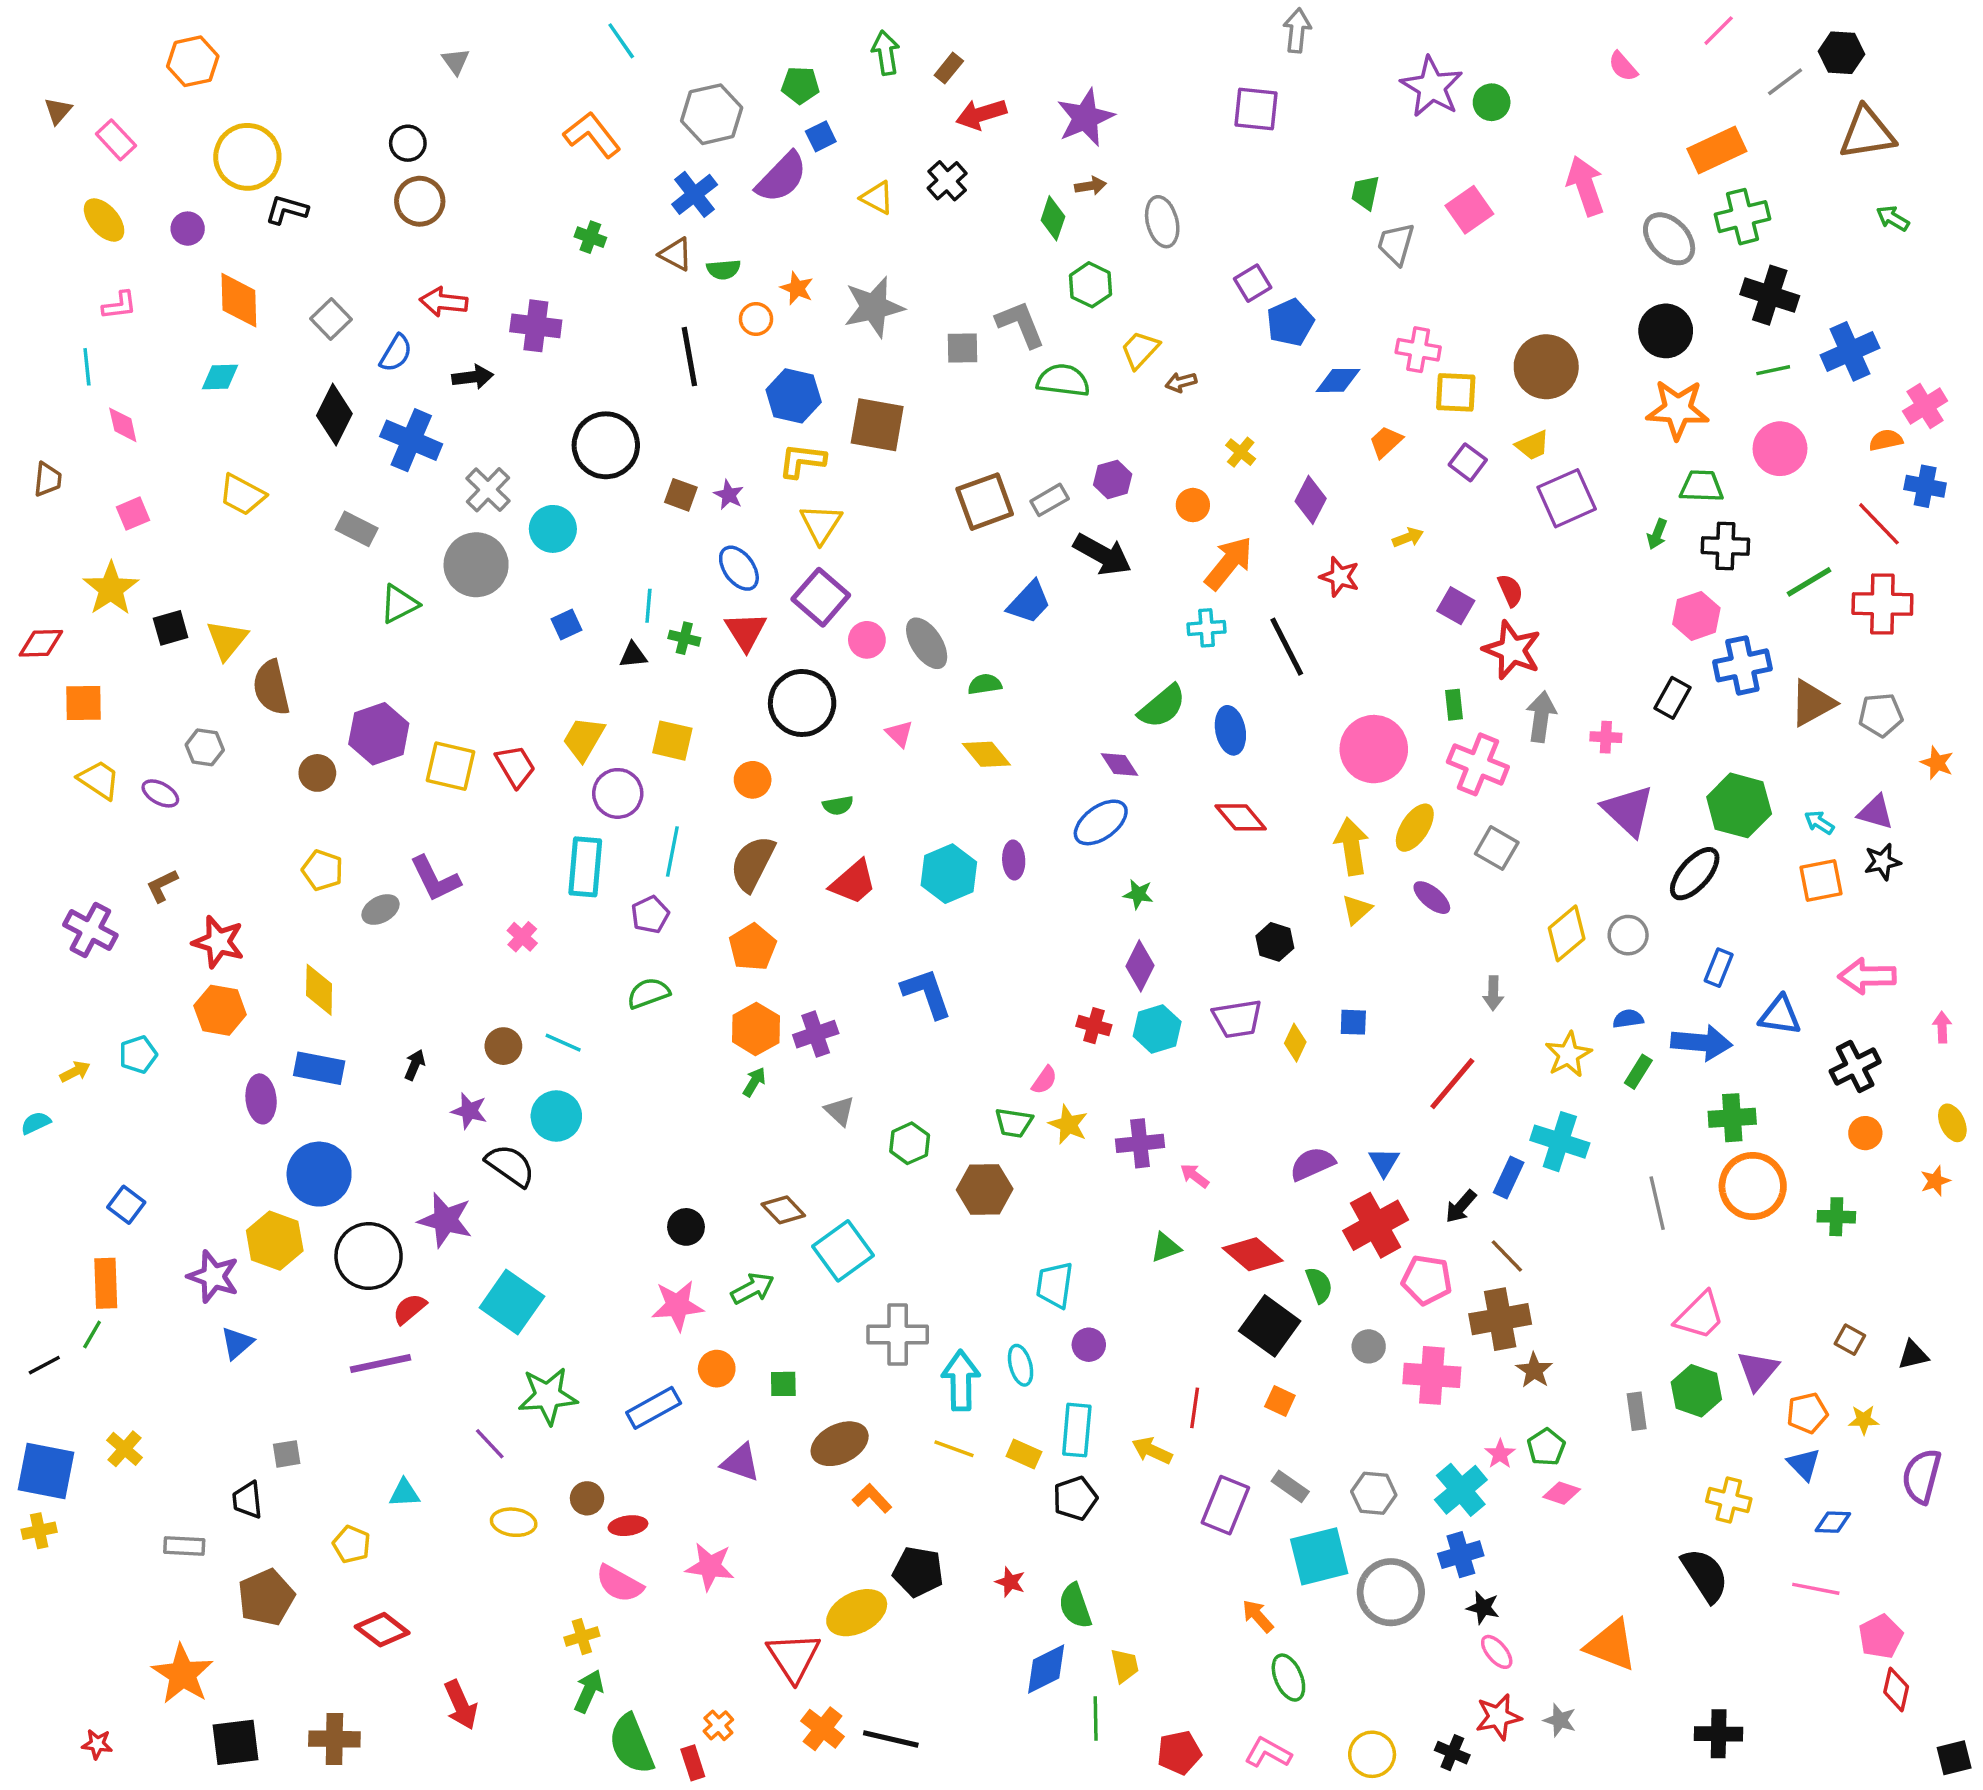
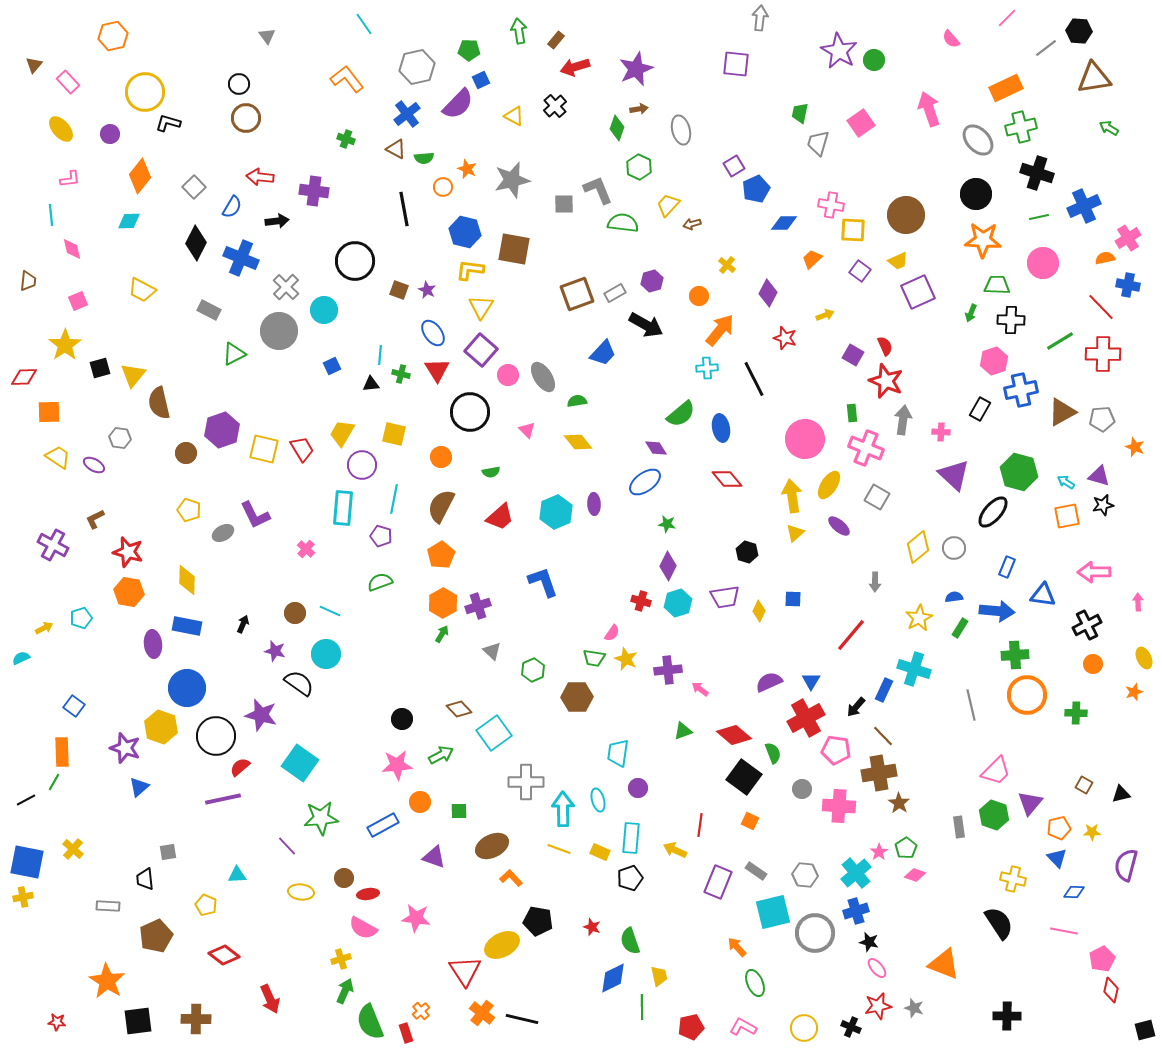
orange diamond: (239, 300) -> (140, 176), turned 40
purple pentagon: (650, 915) -> (381, 536), turned -30

